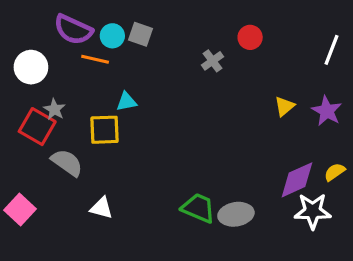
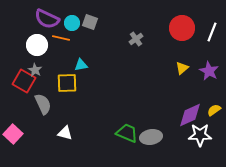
red circle: (250, 37) -> (182, 28), moved, size x1.6
white circle: (31, 67) -> (37, 45), moved
gray semicircle: (67, 163) -> (43, 104), turned 30

